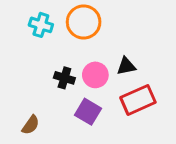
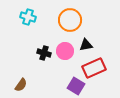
orange circle: (84, 22) -> (70, 20), moved
purple square: (88, 112) -> (76, 86), moved

